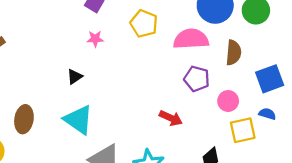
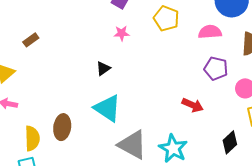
pink semicircle: (191, 39) -> (210, 32), size x0.7
brown ellipse: (24, 119) -> (62, 127), moved

